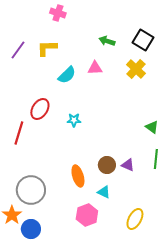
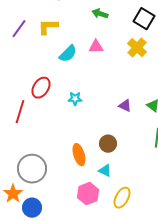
green arrow: (107, 41) -> (100, 14), moved
purple triangle: (128, 165) -> (125, 106), moved
yellow ellipse: (135, 219) -> (122, 198), moved

